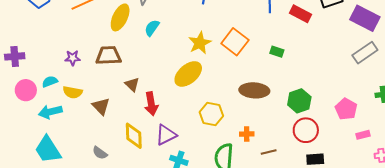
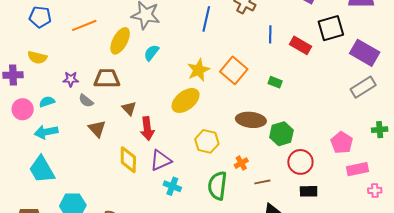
yellow semicircle: (73, 92) -> (37, 57), moved
green hexagon: (299, 101) -> (281, 134), moved
orange cross: (247, 134) -> (241, 163), turned -32
pink rectangle: (363, 135) -> (358, 169), size x1.5
gray semicircle: (100, 153) -> (86, 101), moved

